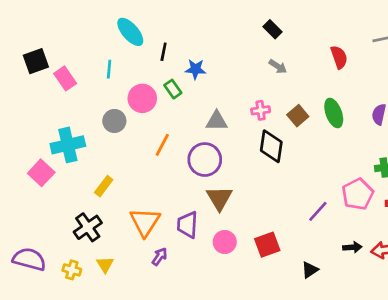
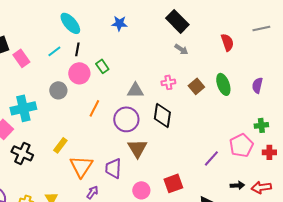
black rectangle: (273, 29) -> (177, 21), size x1.6
black line: (164, 52) -> (77, 49), moved
cyan line: (109, 69) -> (54, 51), turned 48
blue star: (195, 69) -> (119, 23), moved
black diamond: (271, 146) -> (162, 115), moved
yellow rectangle: (104, 186) -> (60, 145), moved
black cross: (88, 227) -> (22, 153), moved, turned -30
pink circle: (225, 242) -> (141, 190), moved

